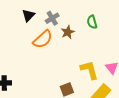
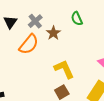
yellow L-shape: (89, 70) -> (64, 69), moved

